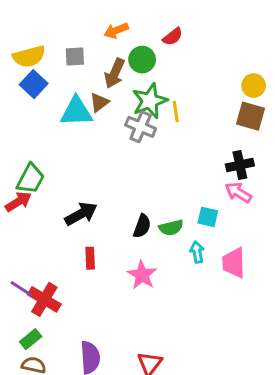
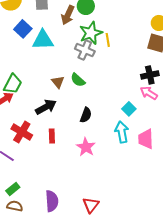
blue square: (34, 84) -> (23, 29), moved
brown triangle: (99, 102) -> (58, 82), moved, turned -32
cyan square: (208, 217) -> (129, 109), turned 32
green semicircle: (171, 228) -> (78, 80), moved, turned 56
cyan arrow: (197, 252) -> (122, 132), size x1.5
red cross: (44, 299) -> (22, 132), moved

